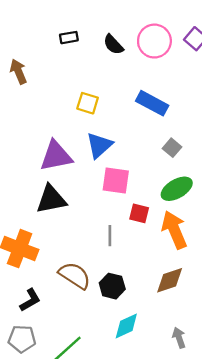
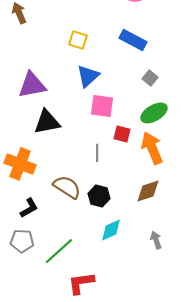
purple triangle: (56, 156) -> (32, 85), moved

